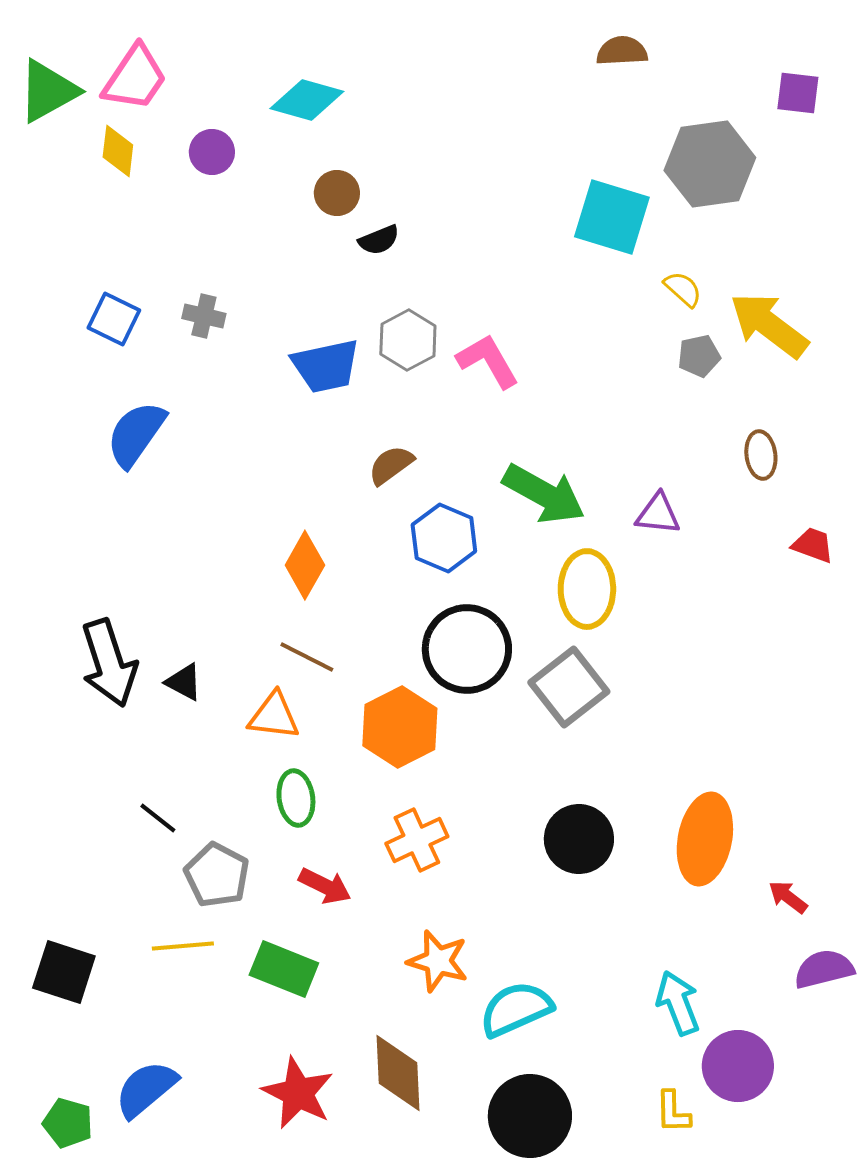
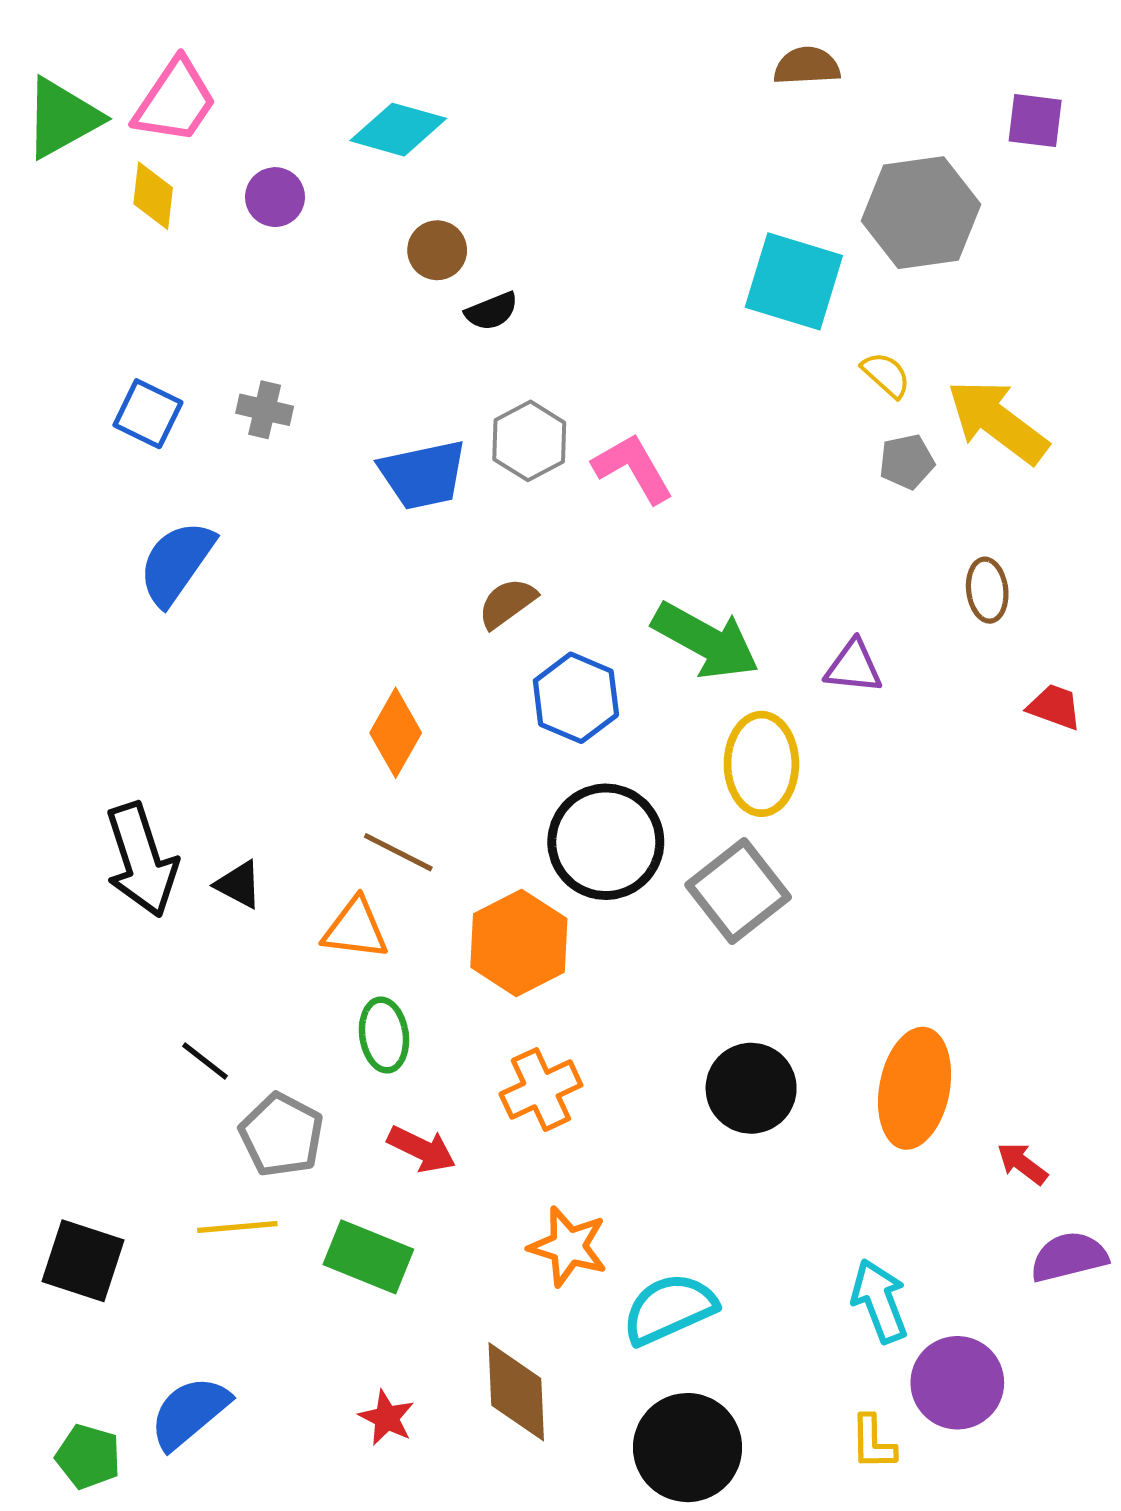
red star: (298, 1093) -> (387, 1418), size x0.6

